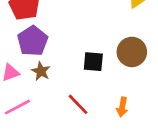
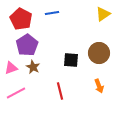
red line: (78, 104) -> (60, 91), turned 30
orange arrow: (122, 107) -> (99, 86), moved, turned -32

